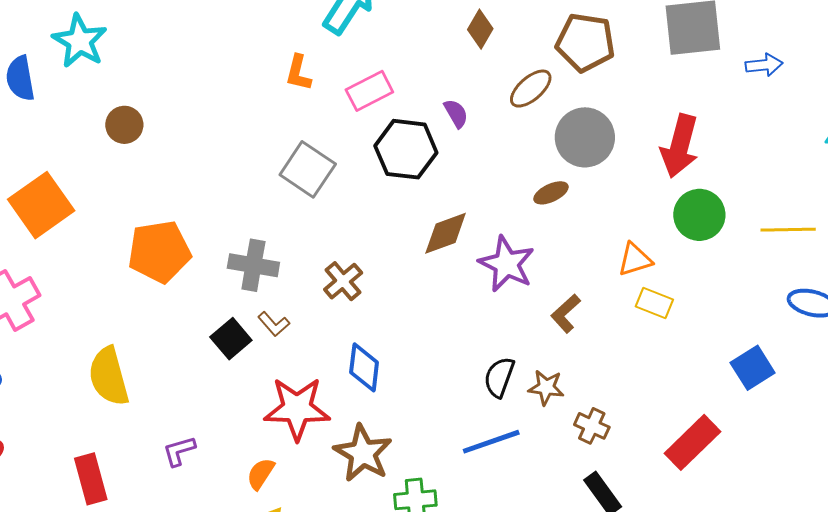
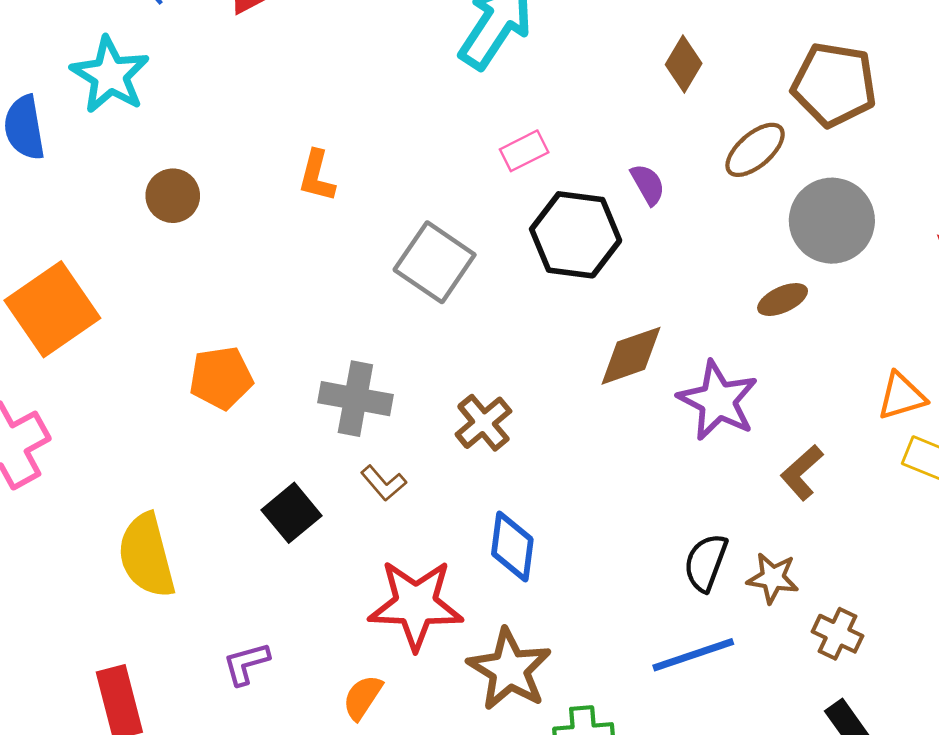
orange L-shape: (298, 73) -> (317, 176), moved
pink rectangle: (369, 91) -> (524, 151), size x0.7
orange pentagon: (159, 252) -> (221, 378), size x0.7
black square: (231, 339) -> (292, 513), moved

